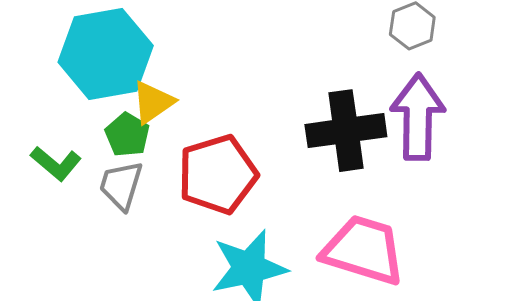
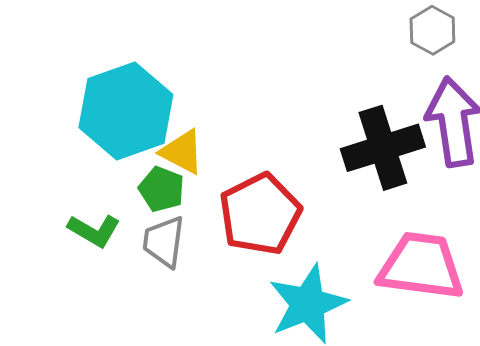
yellow triangle: (153, 102) -> (182, 152), turned -48

